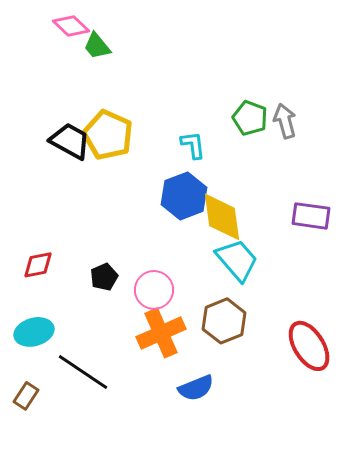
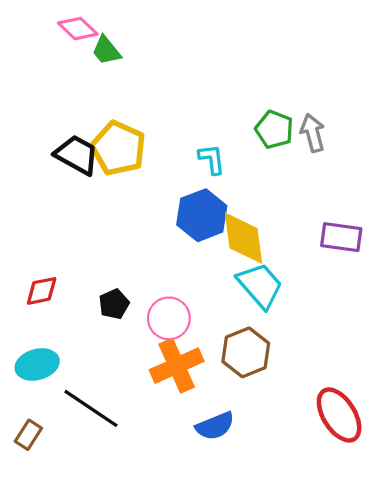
red ellipse: (309, 346) -> (339, 415), moved

